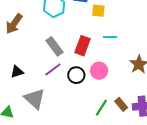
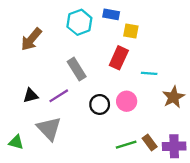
cyan line: (110, 37) -> (149, 73), moved
red rectangle: (83, 46) -> (119, 58), moved
purple line: (53, 70) -> (59, 96), moved
green line: (101, 108) -> (126, 145), turned 36

